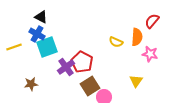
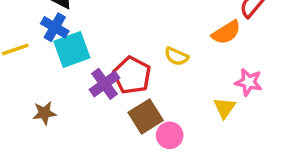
orange semicircle: (137, 37) -> (226, 32), turned 54
yellow semicircle: (116, 42) -> (177, 56), moved
pink star: (150, 54) -> (249, 82), moved

